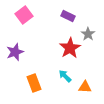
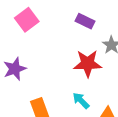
red star: (70, 48) -> (88, 64), turned 30

